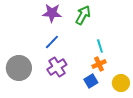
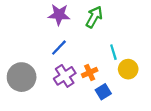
orange cross: (99, 64) -> (90, 73), moved
yellow circle: (121, 83) -> (128, 69), moved

